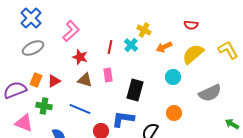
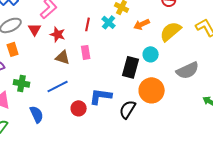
orange rectangle: (36, 80) -> (13, 49), moved, turned -40
red triangle: (54, 81) -> (35, 29), moved, turned -32
black rectangle: (135, 90) -> (131, 67), moved
blue line: (80, 109) -> (58, 86), turned -50
orange circle: (174, 113) -> (152, 90), size x1.6

